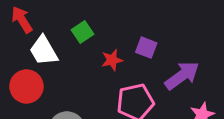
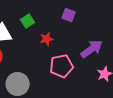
purple square: (146, 48) -> (69, 15), moved

